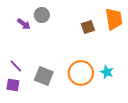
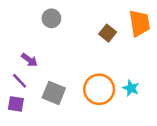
purple arrow: (24, 24) -> (29, 60), moved
brown square: (88, 27) -> (108, 33), turned -32

